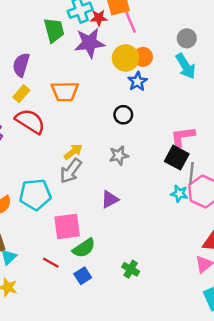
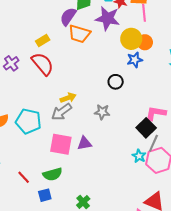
purple semicircle: (21, 65) -> (68, 17), moved
orange trapezoid: (65, 91) -> (79, 34), moved
pink square: (67, 227) -> (61, 144), moved

